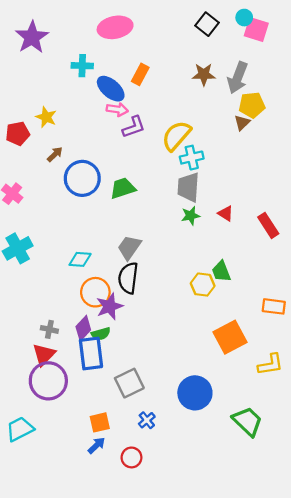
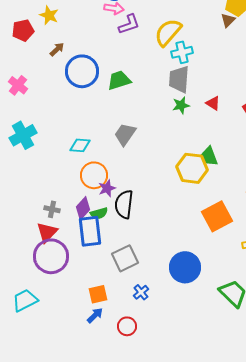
black semicircle: (128, 278) -> (124, 204), moved
yellow hexagon: (203, 285) -> (192, 168), size x1.4
purple star: (110, 306) -> (107, 188), size x0.7

